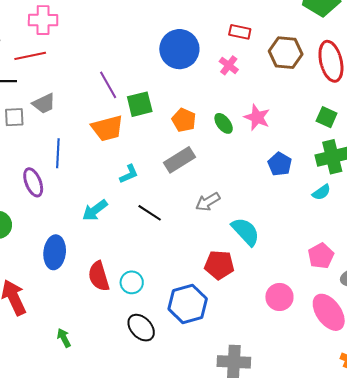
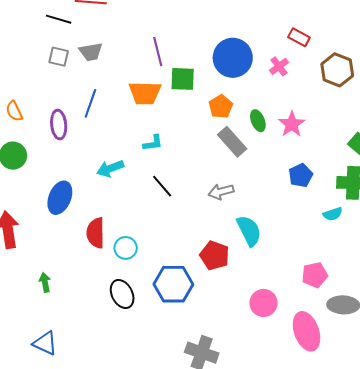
blue circle: (179, 49) -> (233, 58), moved
gray rectangle: (180, 160) -> (232, 142), moved, turned 64

